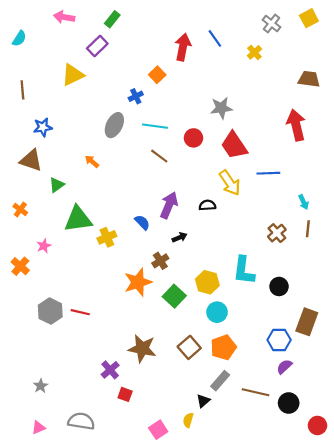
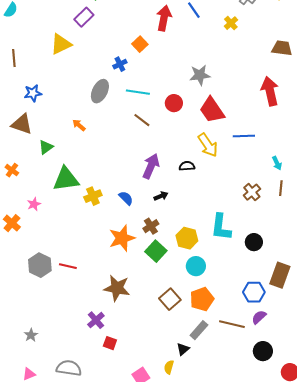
blue semicircle: (142, 222) -> (126, 198), moved
brown cross: (160, 261) -> (151, 226), moved
brown star: (142, 348) -> (117, 288), moved
brown line: (255, 392) -> (232, 324), moved

